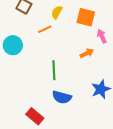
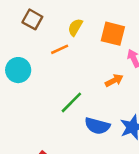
green line: (54, 70) -> (71, 102), turned 48
blue semicircle: (62, 97) -> (97, 126), moved

